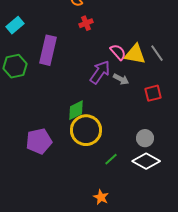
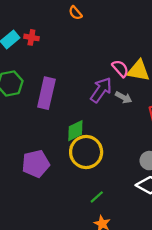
red cross: (86, 23) -> (31, 37), moved, turned 32
purple rectangle: (48, 50) -> (46, 93), moved
green line: (111, 159) -> (97, 197), moved

